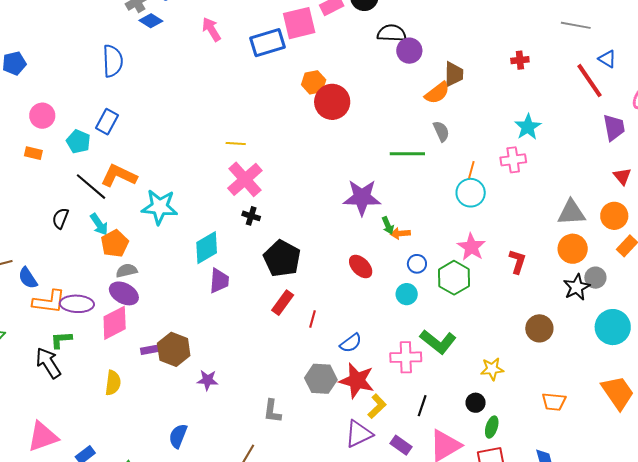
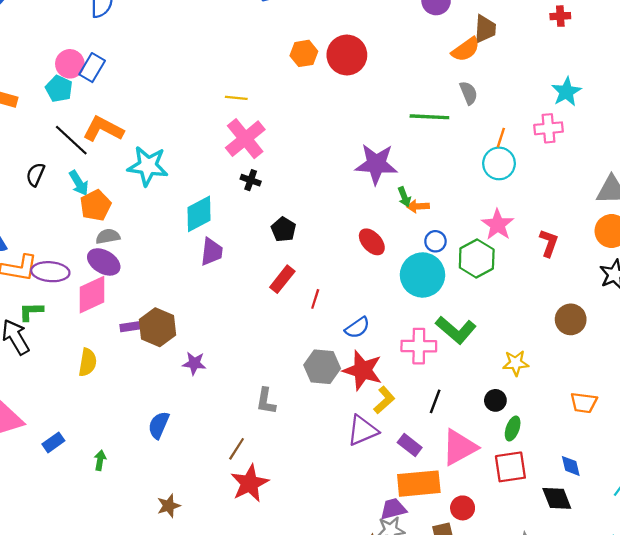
orange hexagon: (314, 82) -> (304, 53), moved
pink circle: (42, 116) -> (70, 64), moved
black pentagon: (282, 258) -> (284, 229), size x0.6
cyan circle: (407, 294) -> (422, 275), size x1.8

